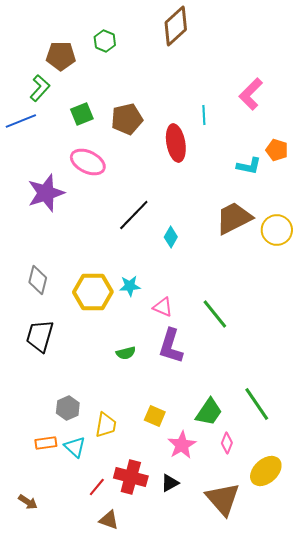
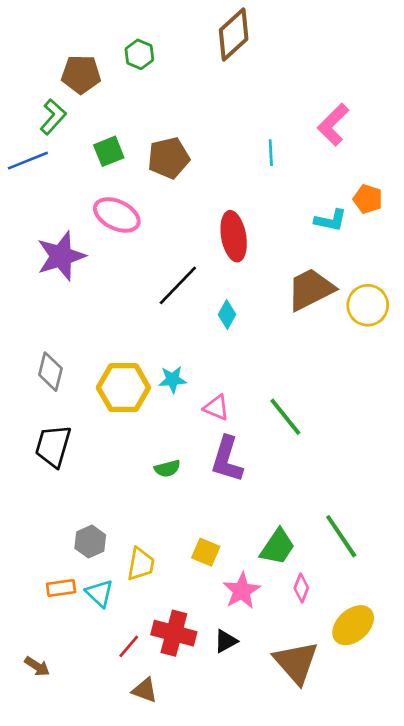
red ellipse: (176, 143) -> (234, 236), moved

